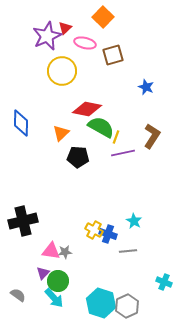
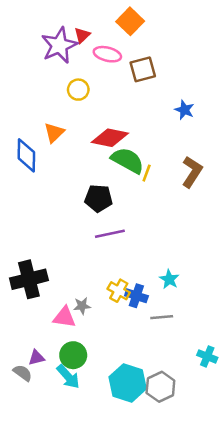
yellow circle: (62, 71) -> (78, 90), size x0.6
orange triangle: (61, 133) -> (54, 133), moved
purple line: (123, 153) -> (110, 234), moved
gray star: (65, 252) -> (82, 306), moved
purple triangle: (43, 273) -> (37, 358), moved, turned 32

